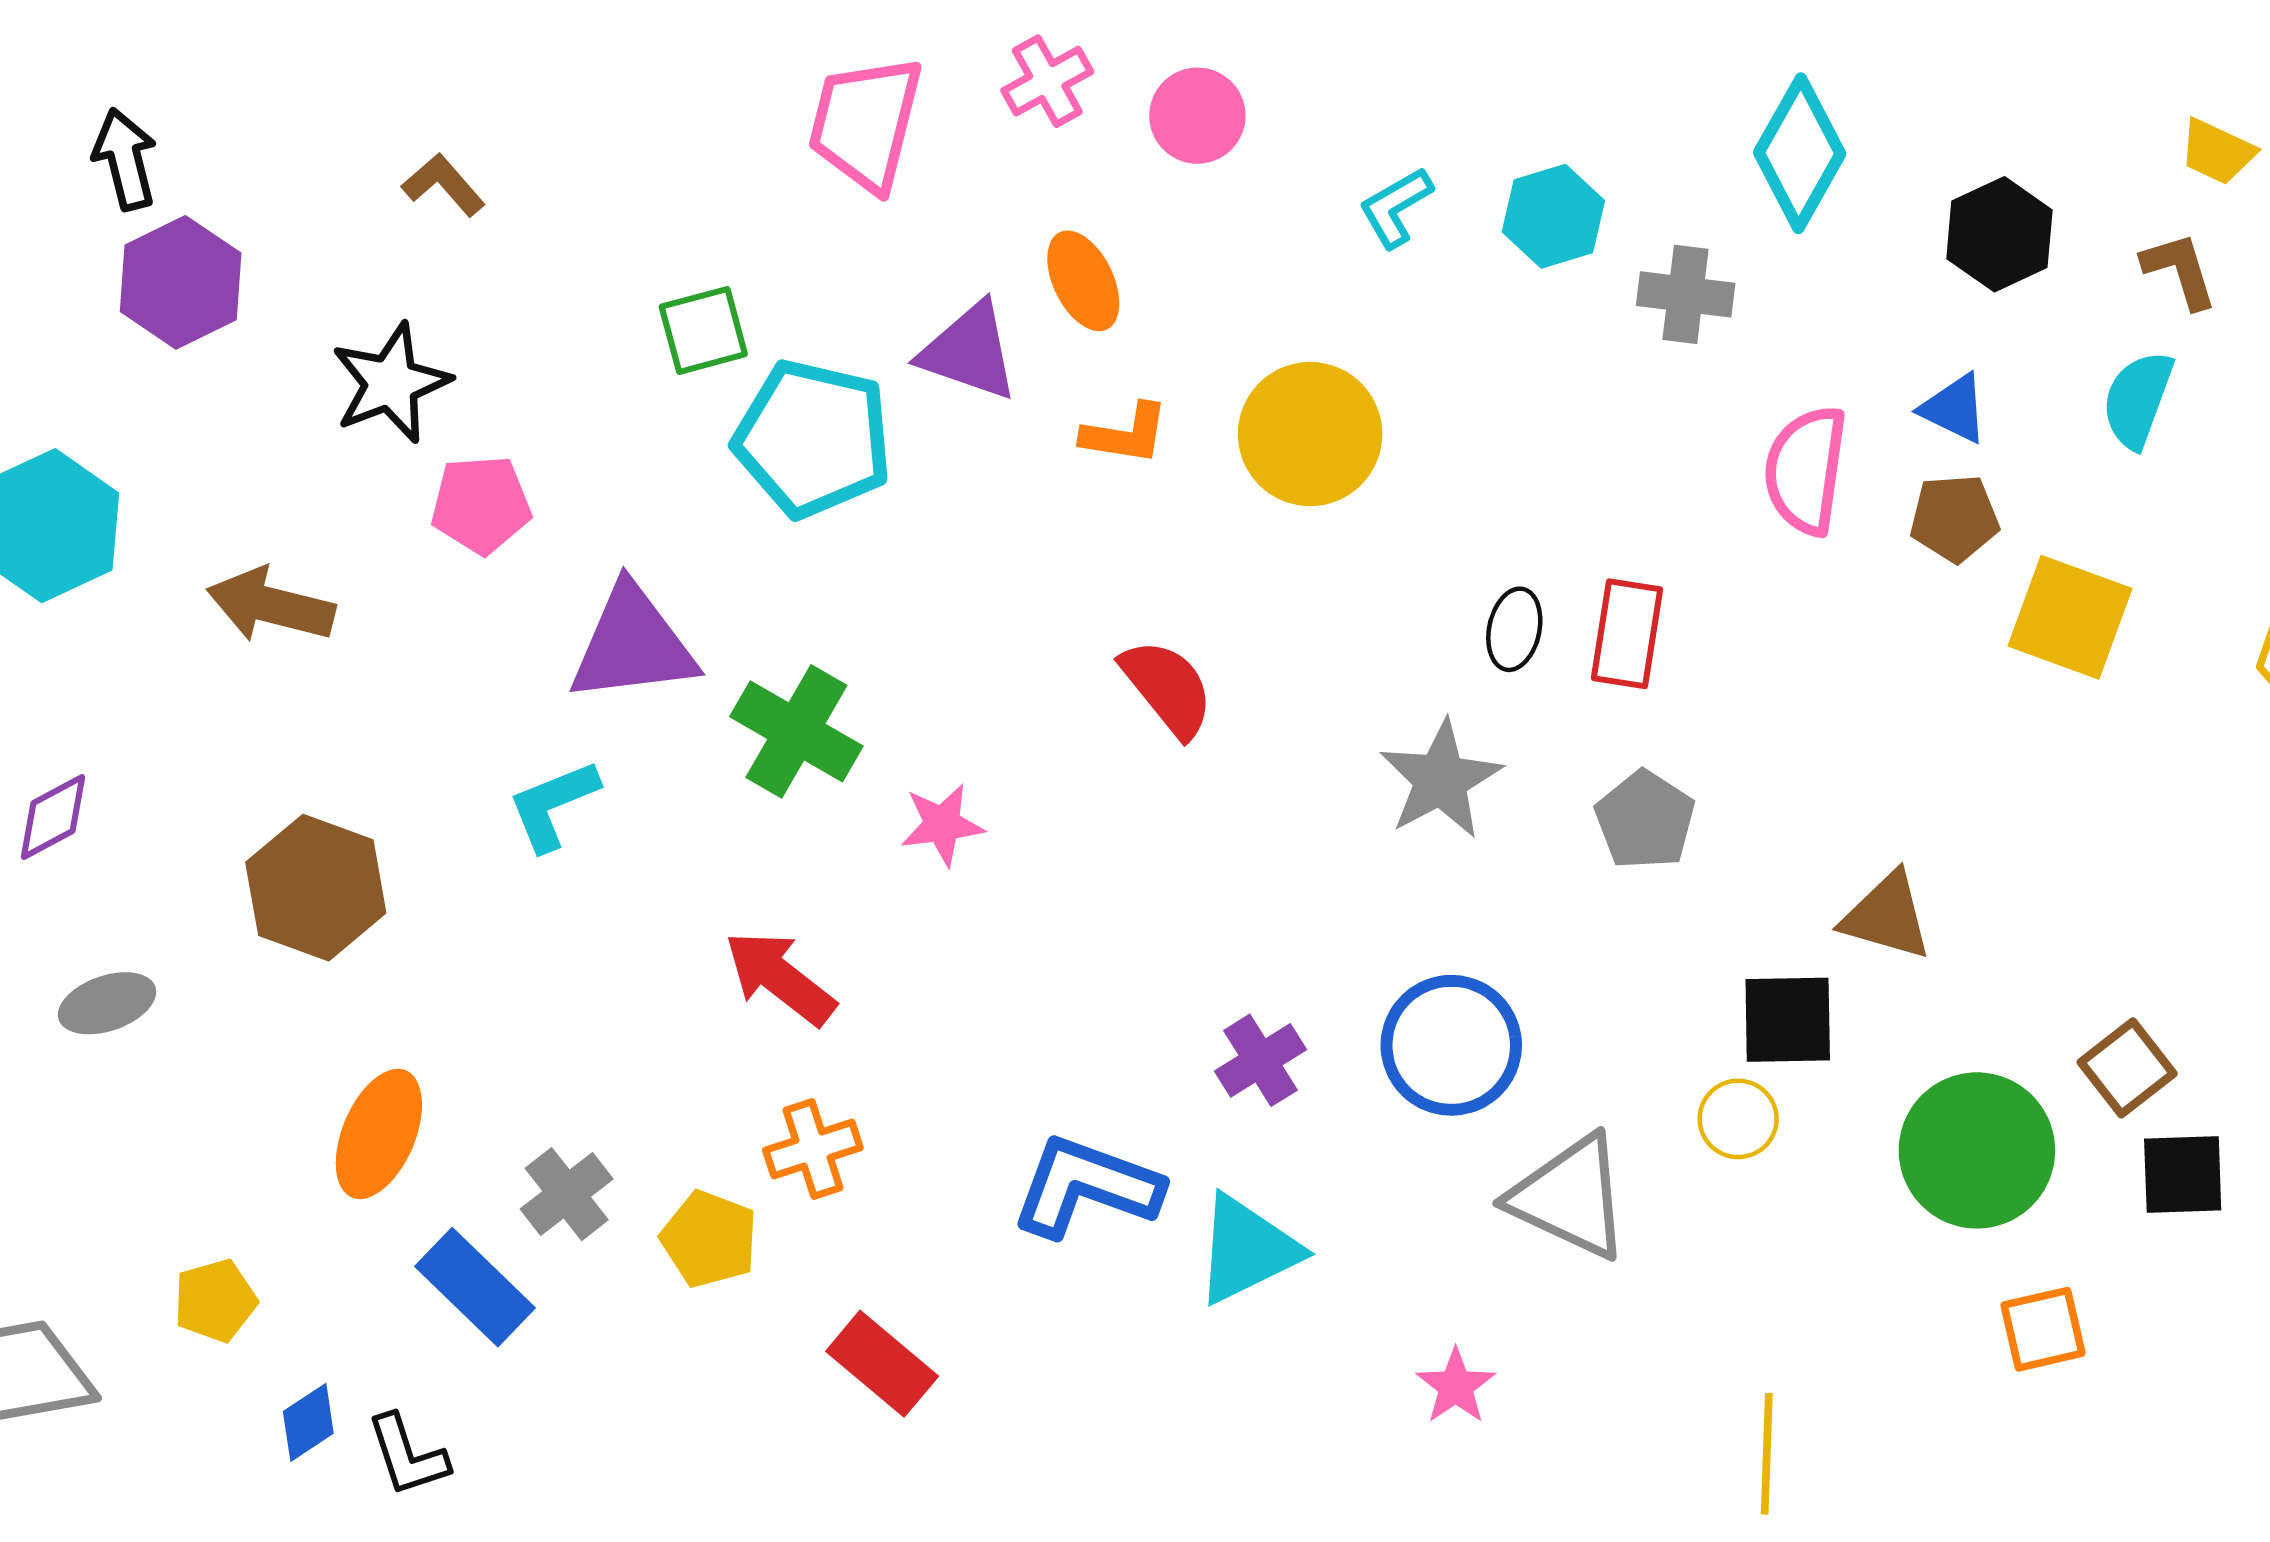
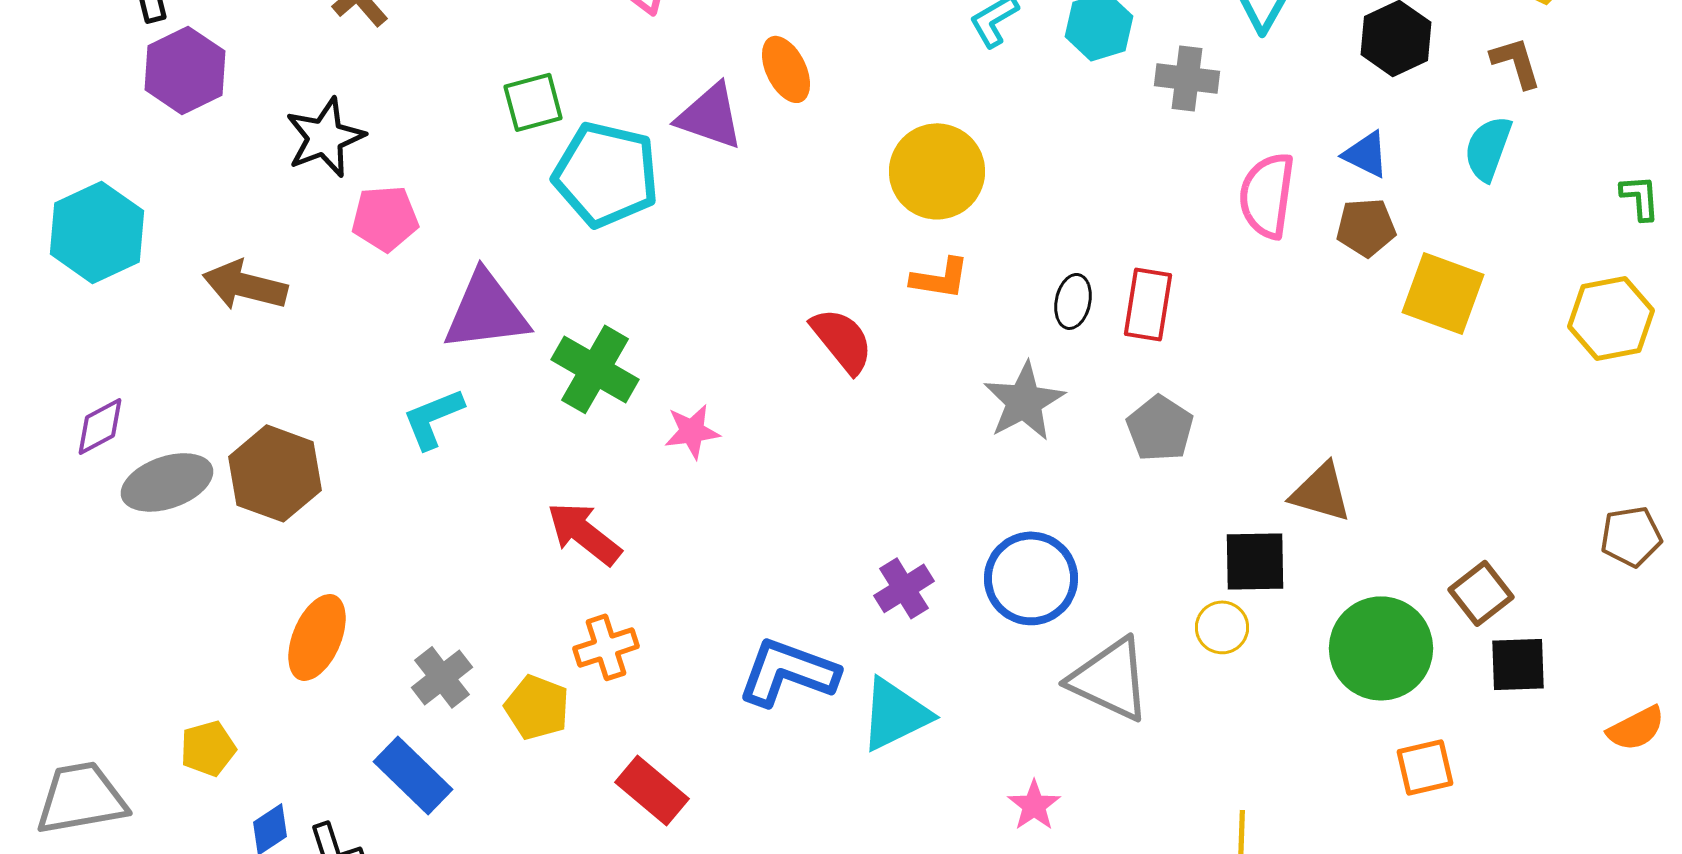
orange L-shape: (1125, 434) -> (940, 278), moved
gray ellipse: (107, 1003) -> (167, 482), moved, size x1.4
blue rectangle: (475, 1287) -> (413, 775), moved

